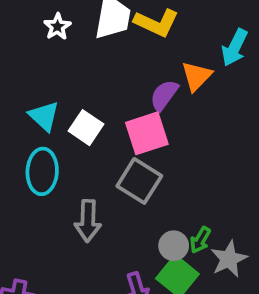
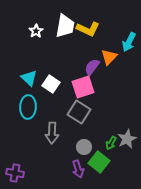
gray circle: (174, 246) -> (84, 147), moved
gray star: (229, 259) -> (127, 139), moved

